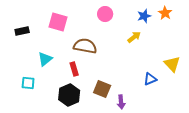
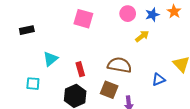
pink circle: (105, 14) -> (128, 14), moved
pink square: (58, 22) -> (83, 19), moved
brown semicircle: (85, 46) -> (119, 65), moved

